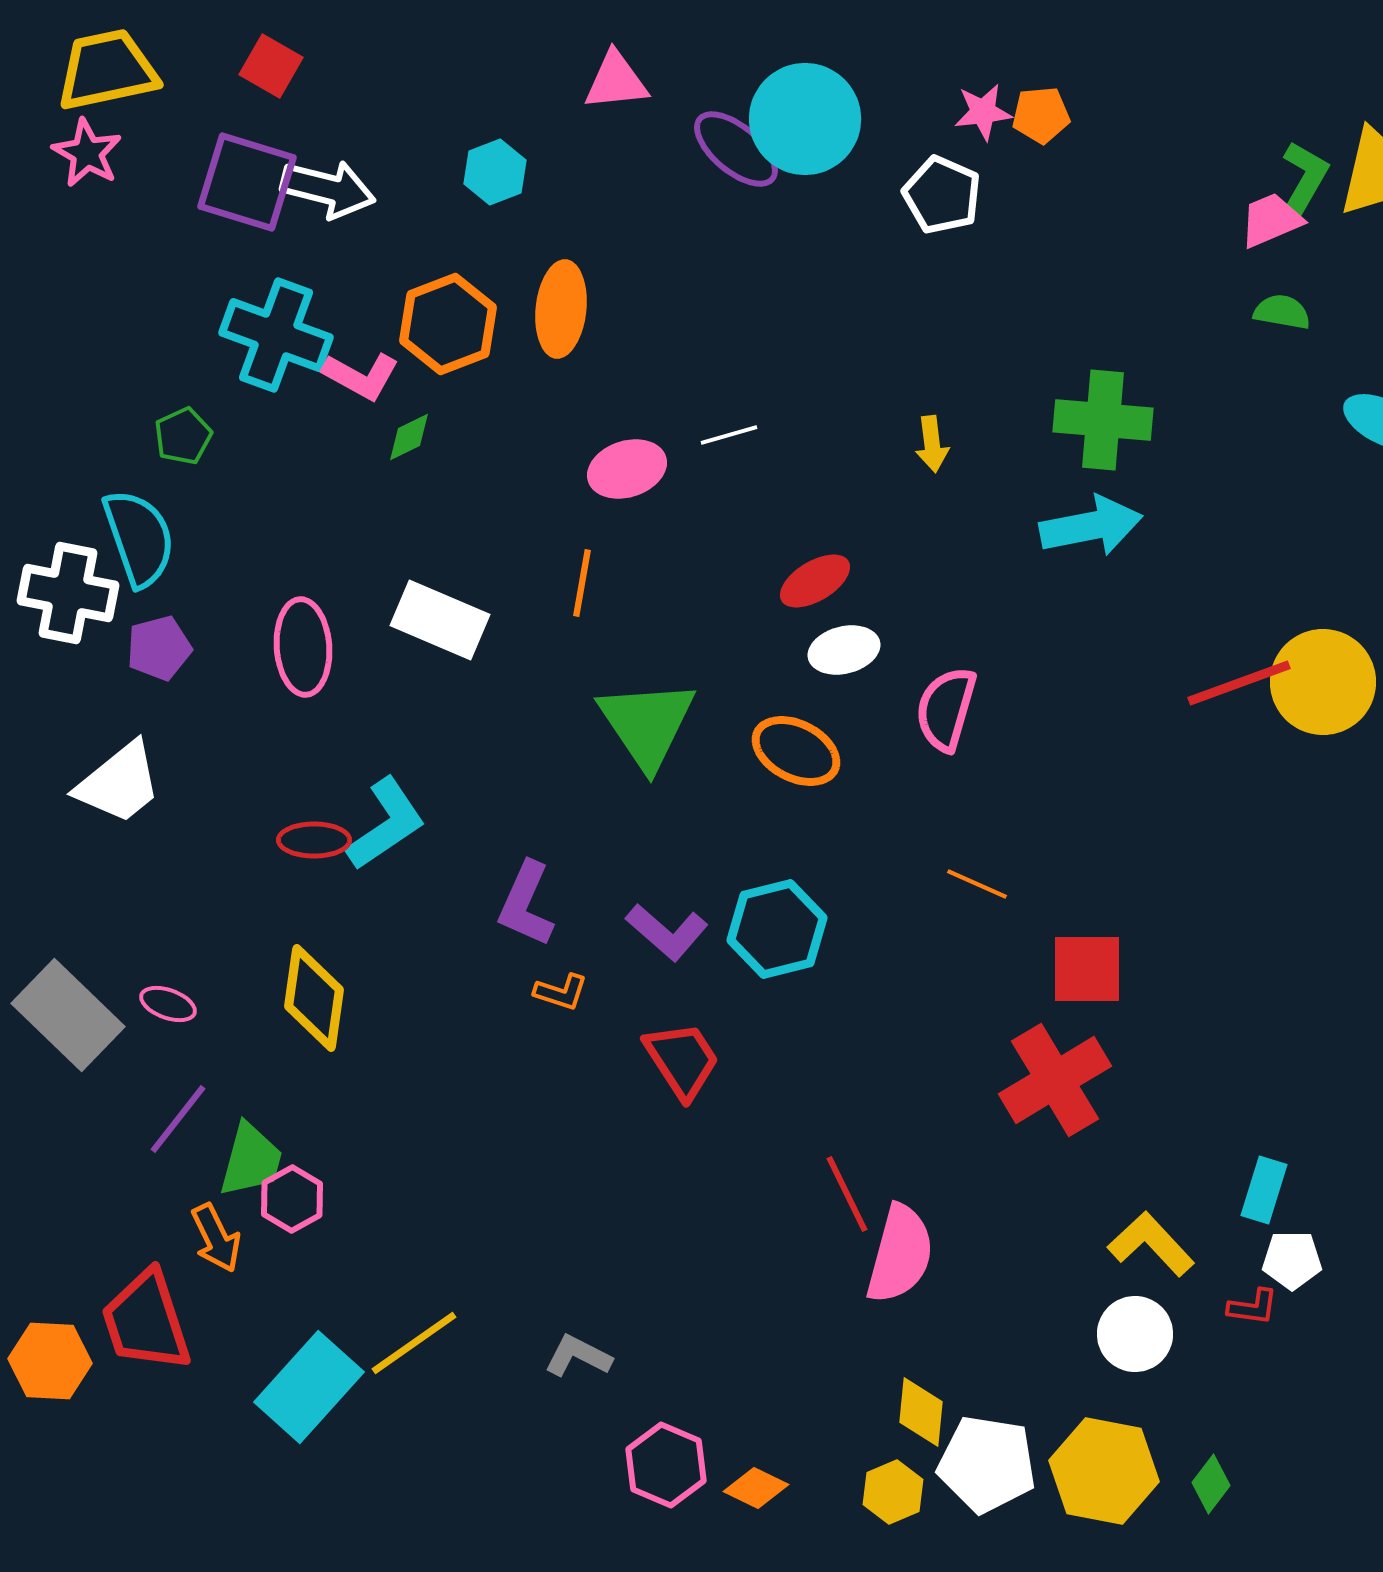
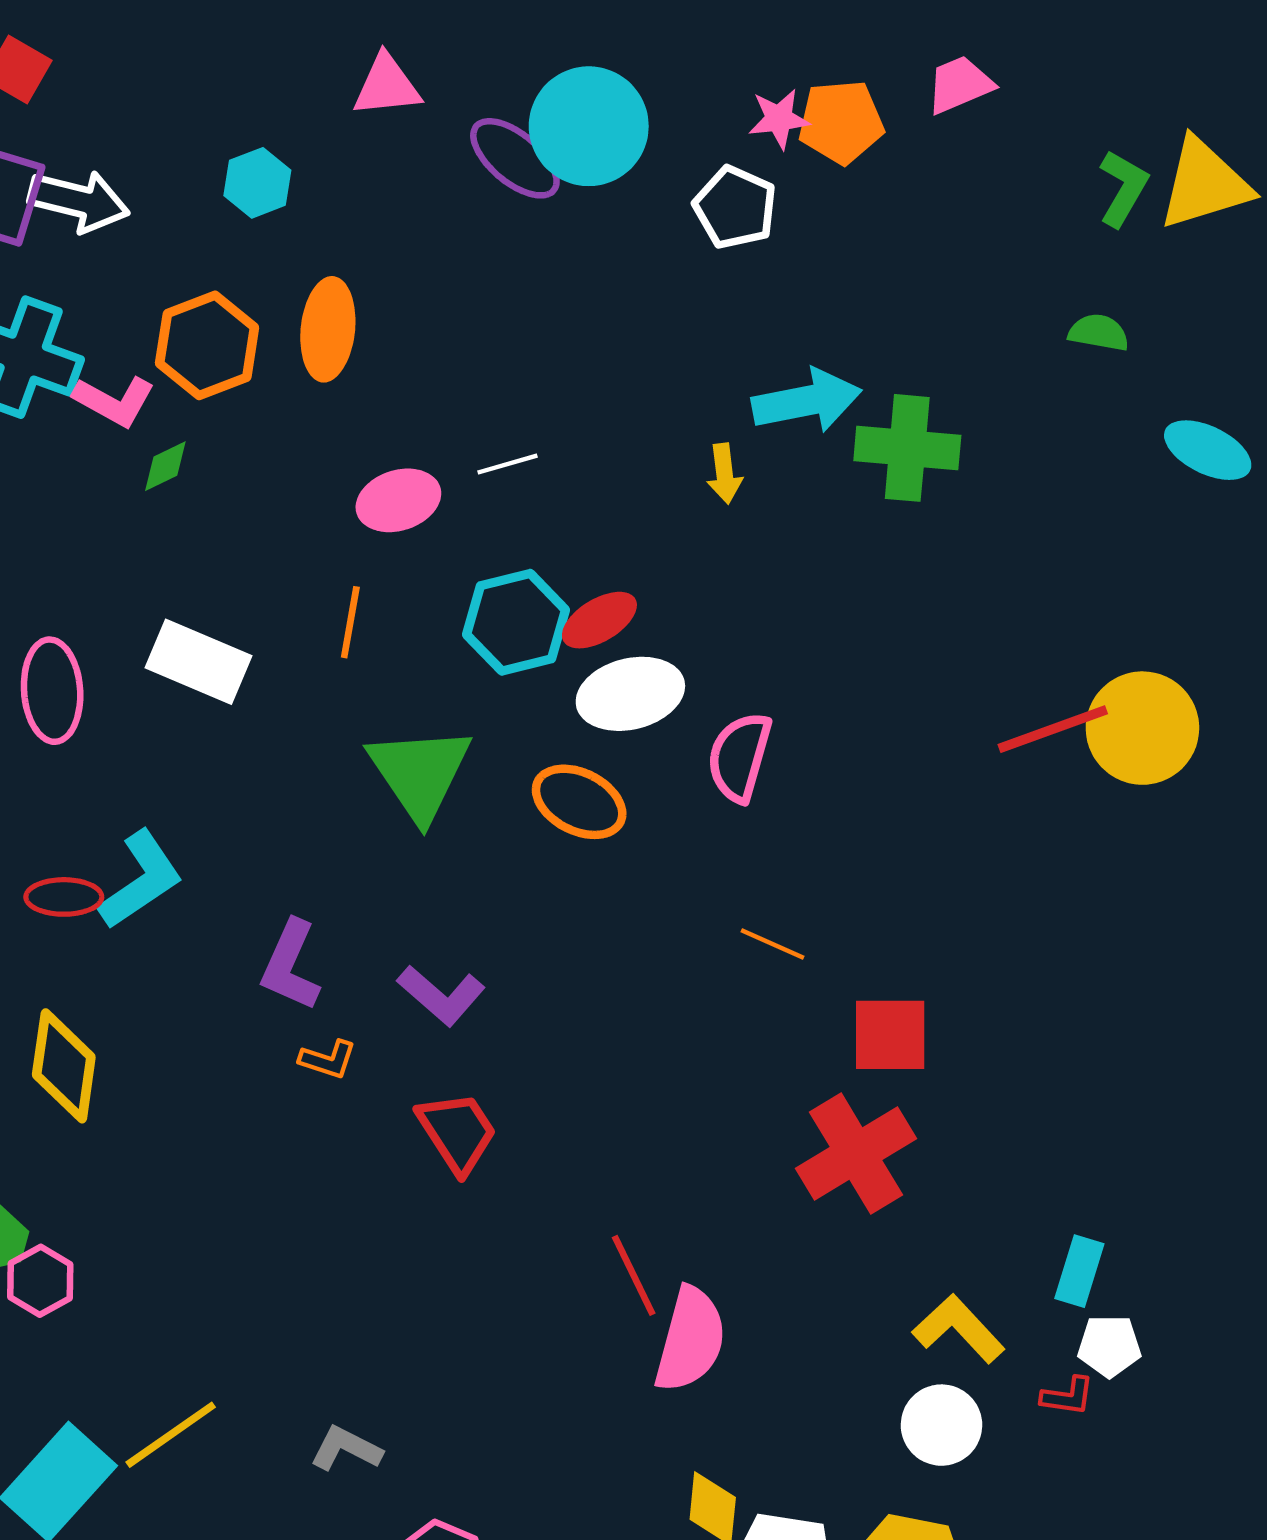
orange pentagon: (1041, 115) -> (841, 122), size x1.4
pink trapezoid: (1271, 220) -> (960, 85), moved
cyan arrow: (1091, 526) -> (807, 401), moved
white ellipse: (844, 650) -> (630, 694), size x1.4
cyan hexagon: (777, 929) -> (516, 622), moved

